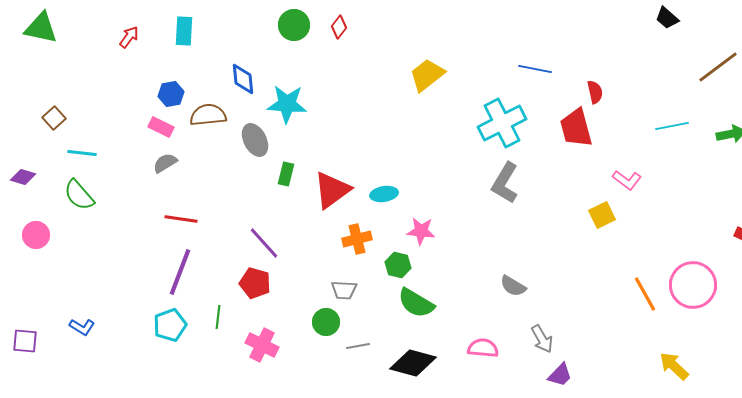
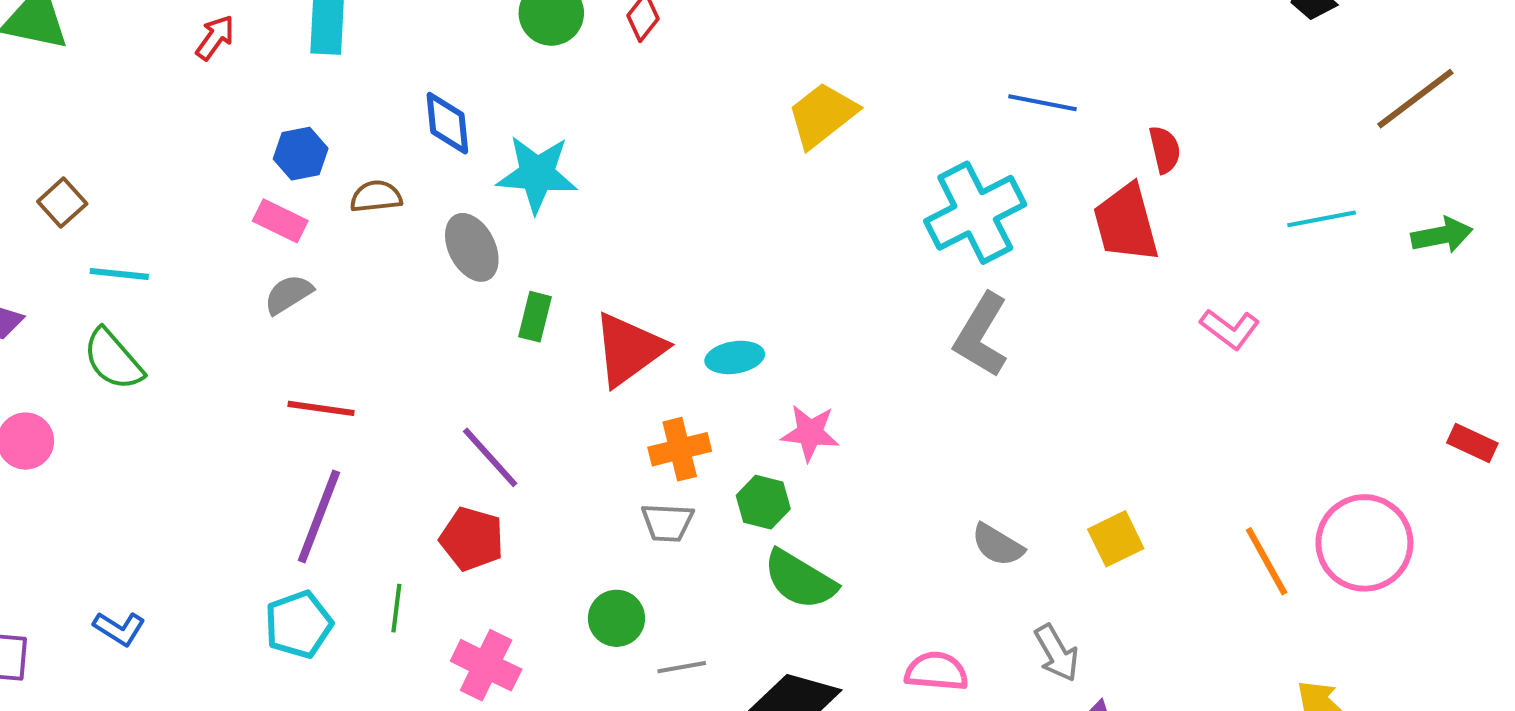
brown semicircle: (208, 115) -> (376, 196), size x0.7
yellow square: (602, 215) -> (1116, 539), moved
gray trapezoid: (344, 290) -> (667, 523), moved

